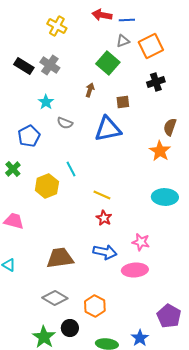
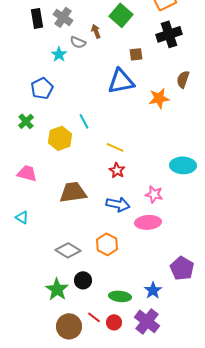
black rectangle: (24, 66) -> (37, 18), turned 48
black cross: (156, 82) -> (169, 34), size x1.4
brown arrow: (90, 90) -> (96, 31), moved, turned -40
gray semicircle: (65, 123) -> (78, 42), moved
orange star: (160, 151) -> (159, 98), moved, turned 30
cyan ellipse: (165, 197) -> (183, 165), moved
brown trapezoid: (60, 258) -> (73, 192), moved
orange hexagon: (95, 306) -> (107, 244), moved

